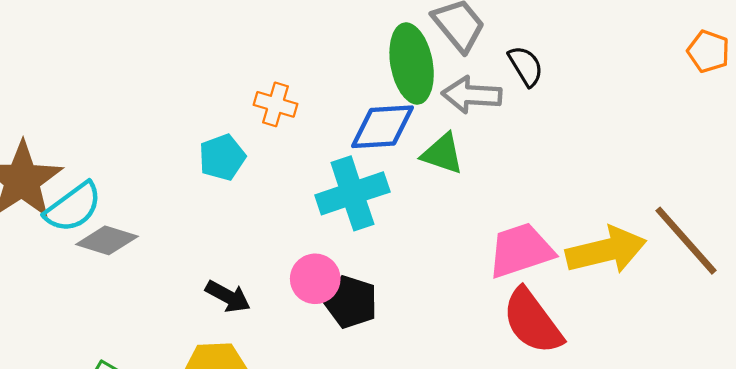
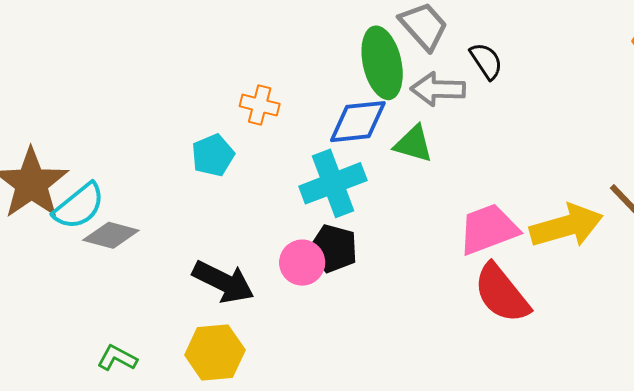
black arrow: (228, 296) -> (223, 282), size x1.5
black pentagon: (351, 302) -> (333, 248), moved

